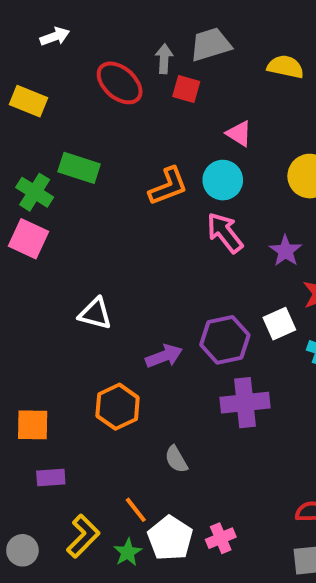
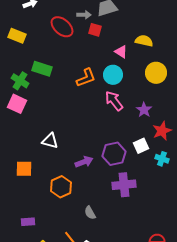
gray arrow: (164, 59) -> (84, 15), turned 88
yellow semicircle: (285, 67) -> (144, 41), moved
orange square: (33, 425) -> (24, 169), moved

